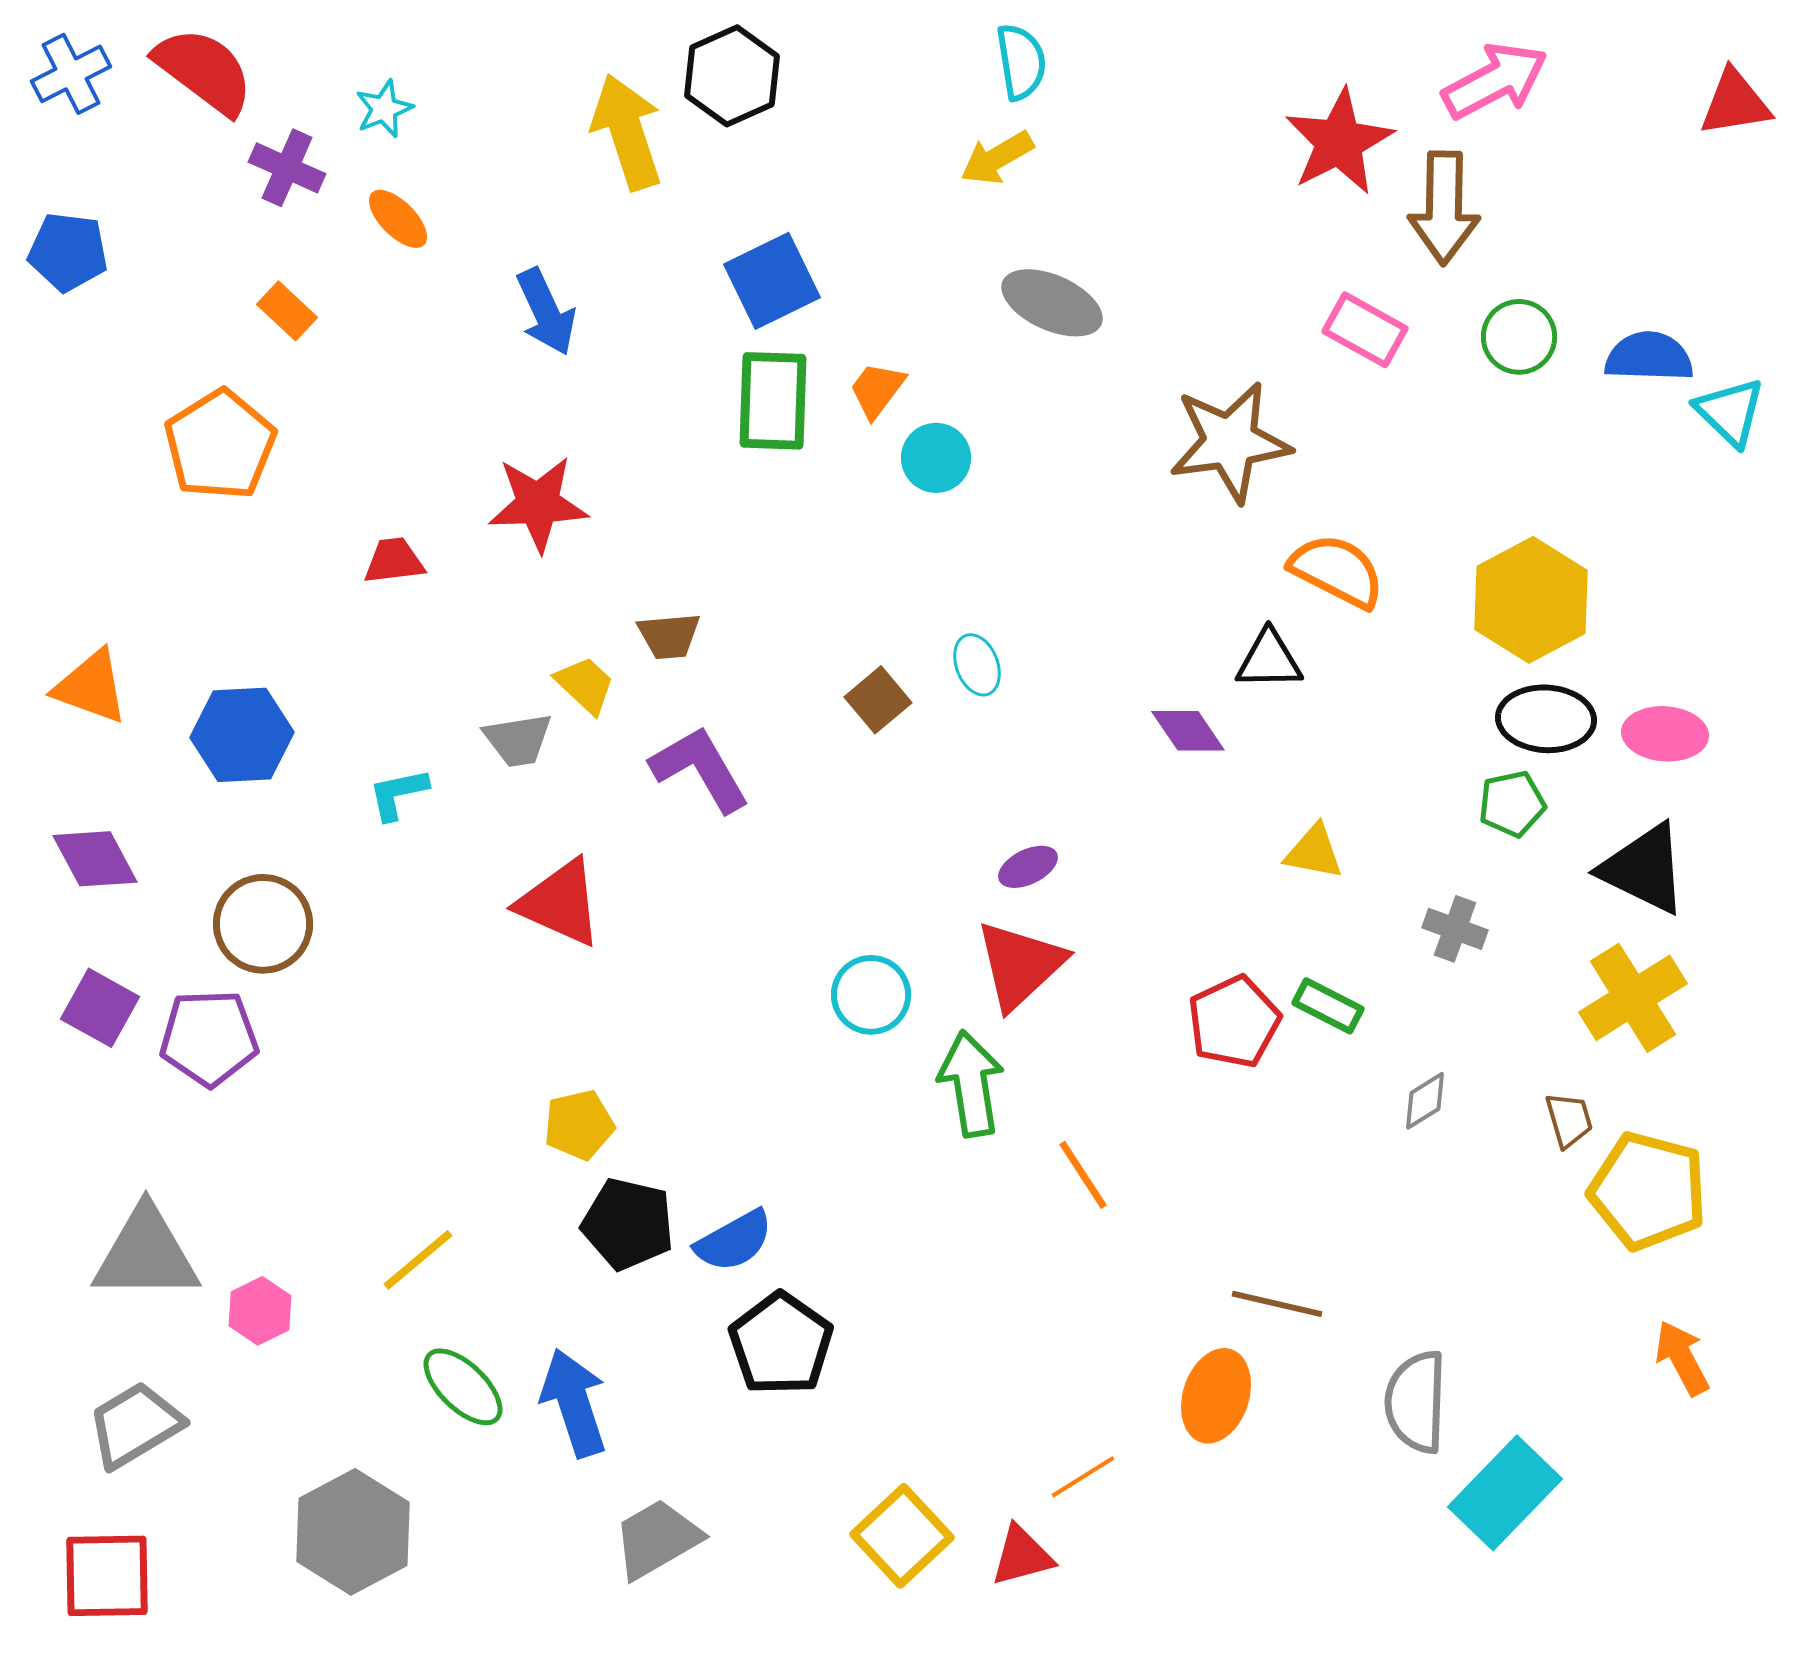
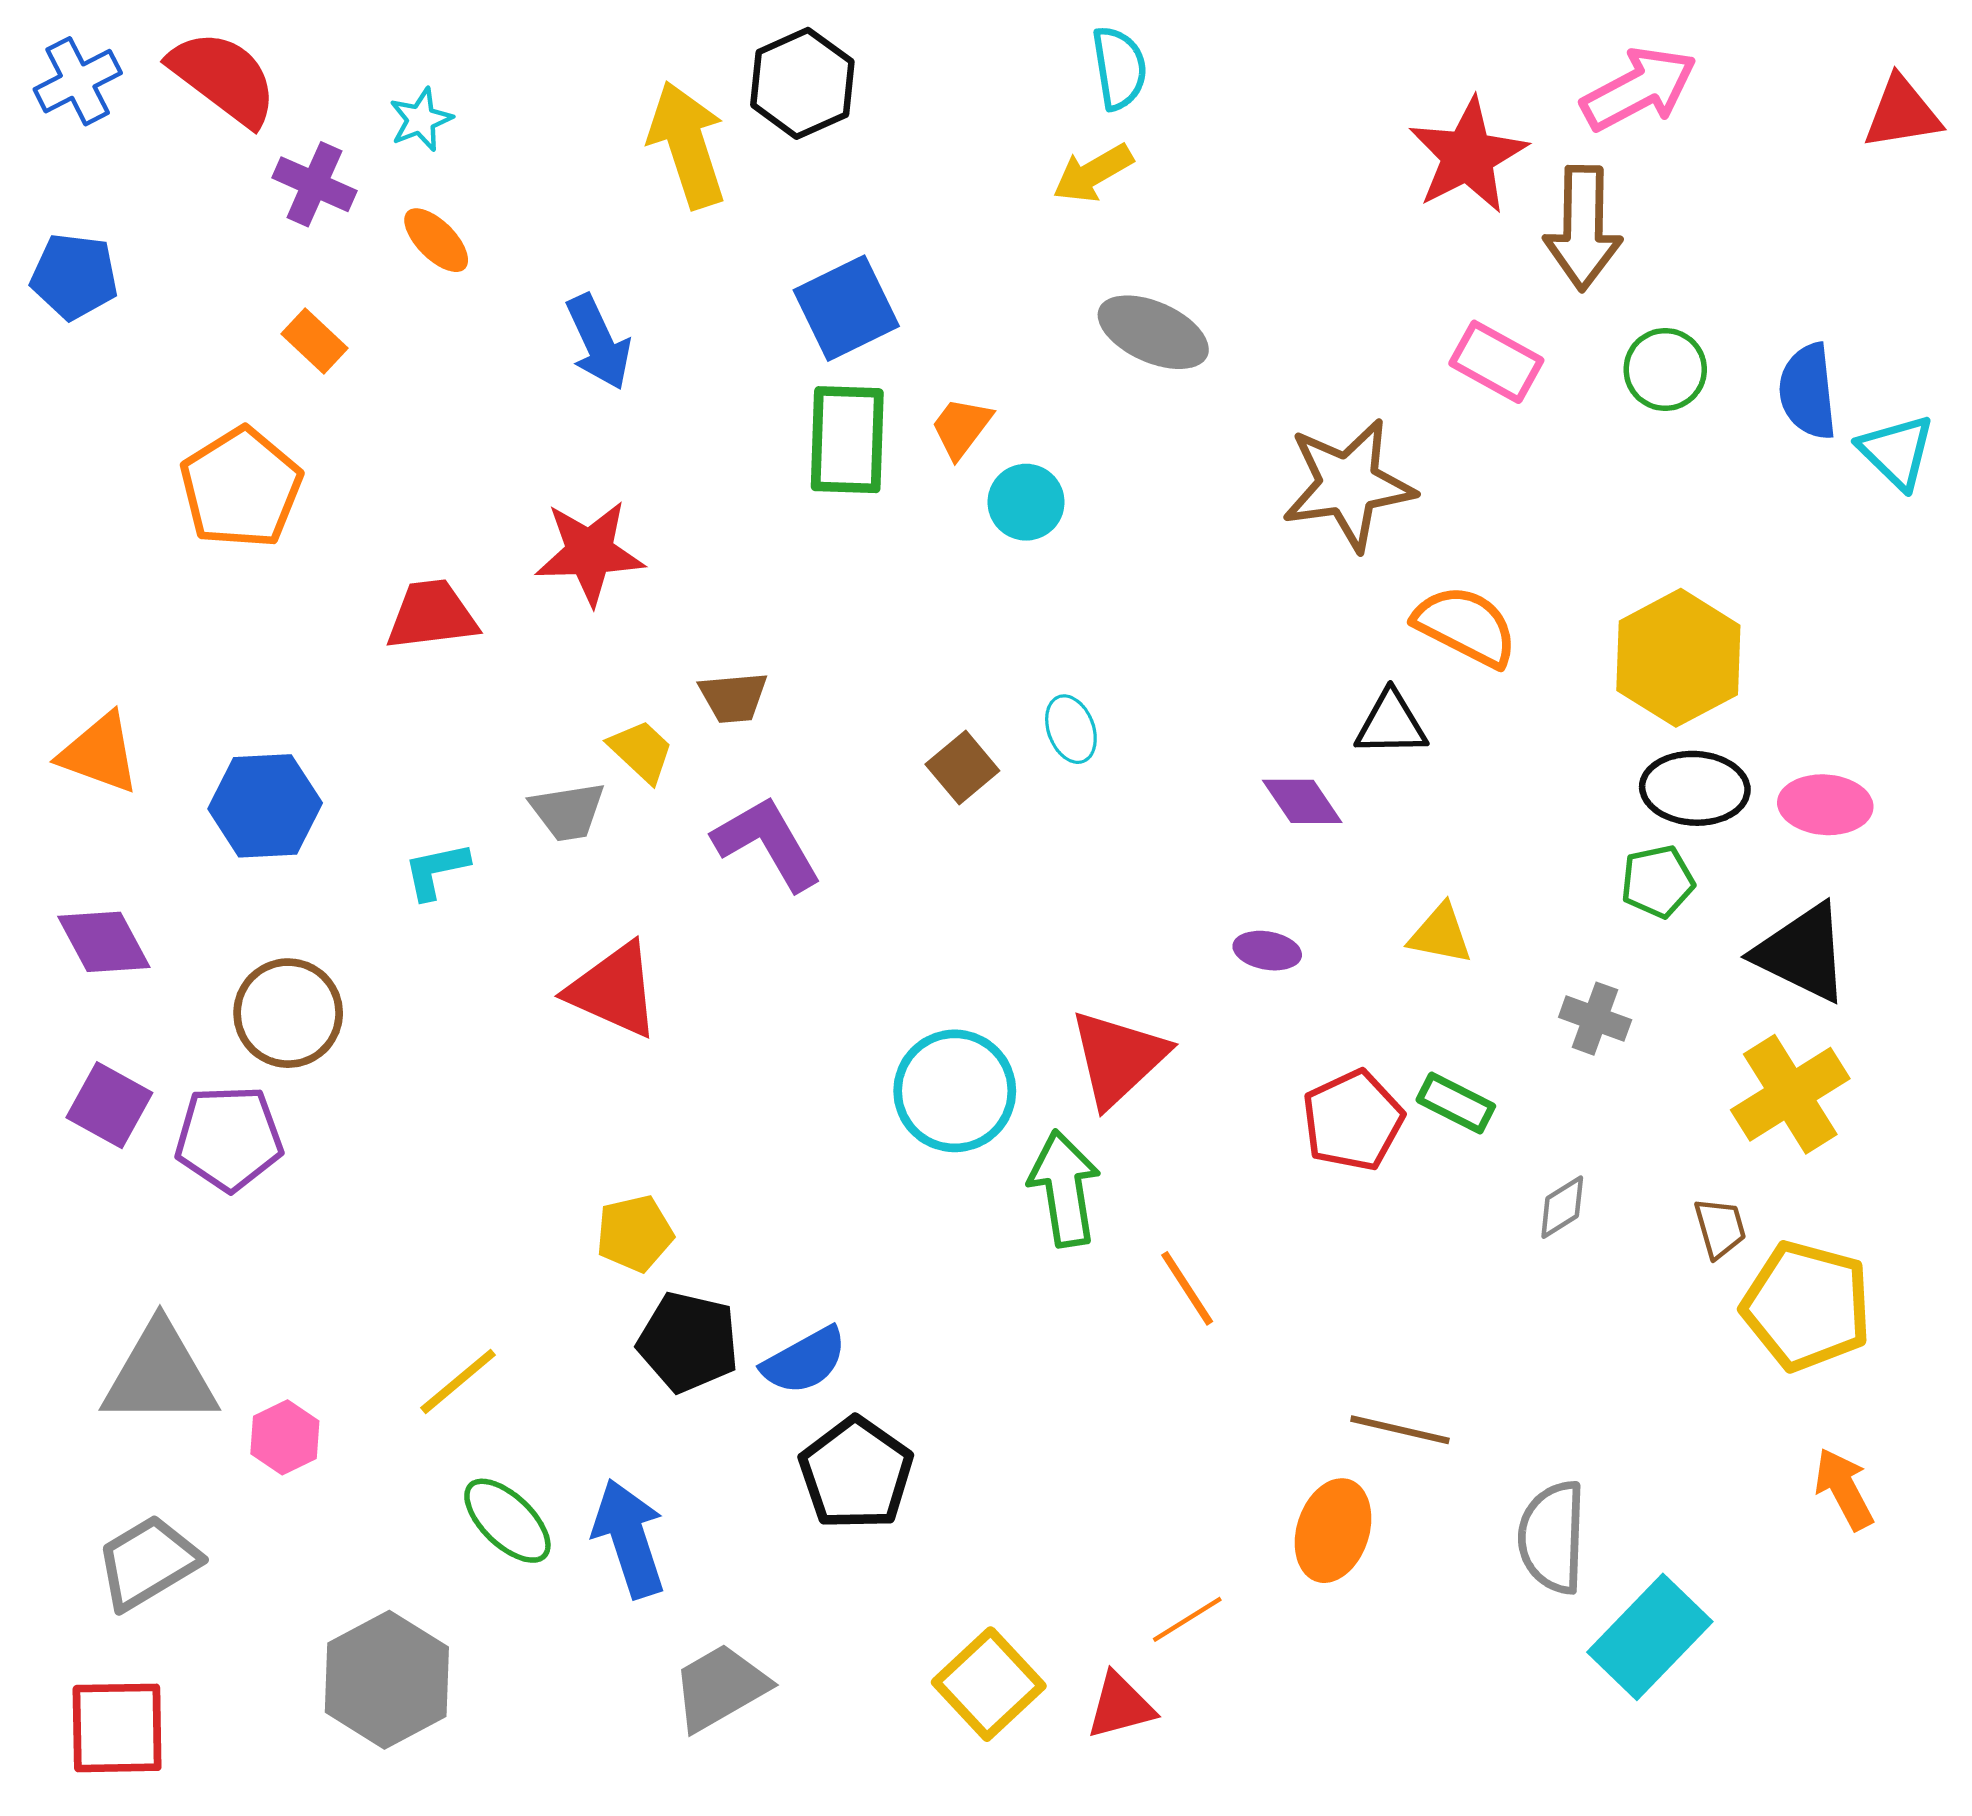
blue semicircle: (1649, 357) -> (1808, 391), turned -98
red trapezoid: (394, 561) -> (432, 615), size x1.4
purple ellipse: (1028, 867) -> (1267, 951), moved, turned 36
cyan circle: (871, 995) -> (955, 1091), size x1.4

